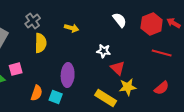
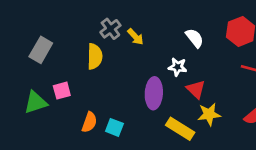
white semicircle: (120, 20) -> (195, 38), moved
gray cross: (33, 21) -> (110, 29), moved
yellow arrow: (72, 28) -> (135, 37), turned 32
purple ellipse: (68, 75) -> (154, 93), moved

